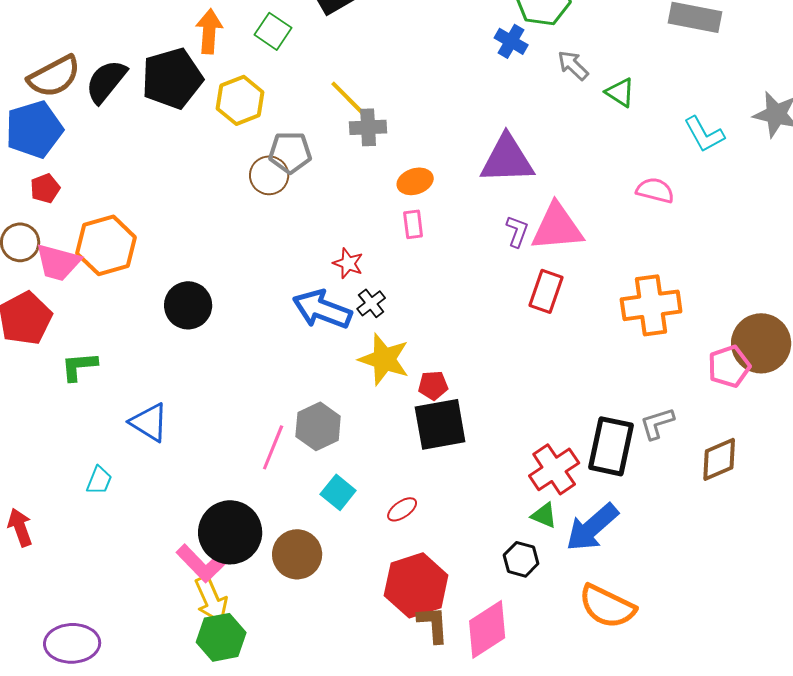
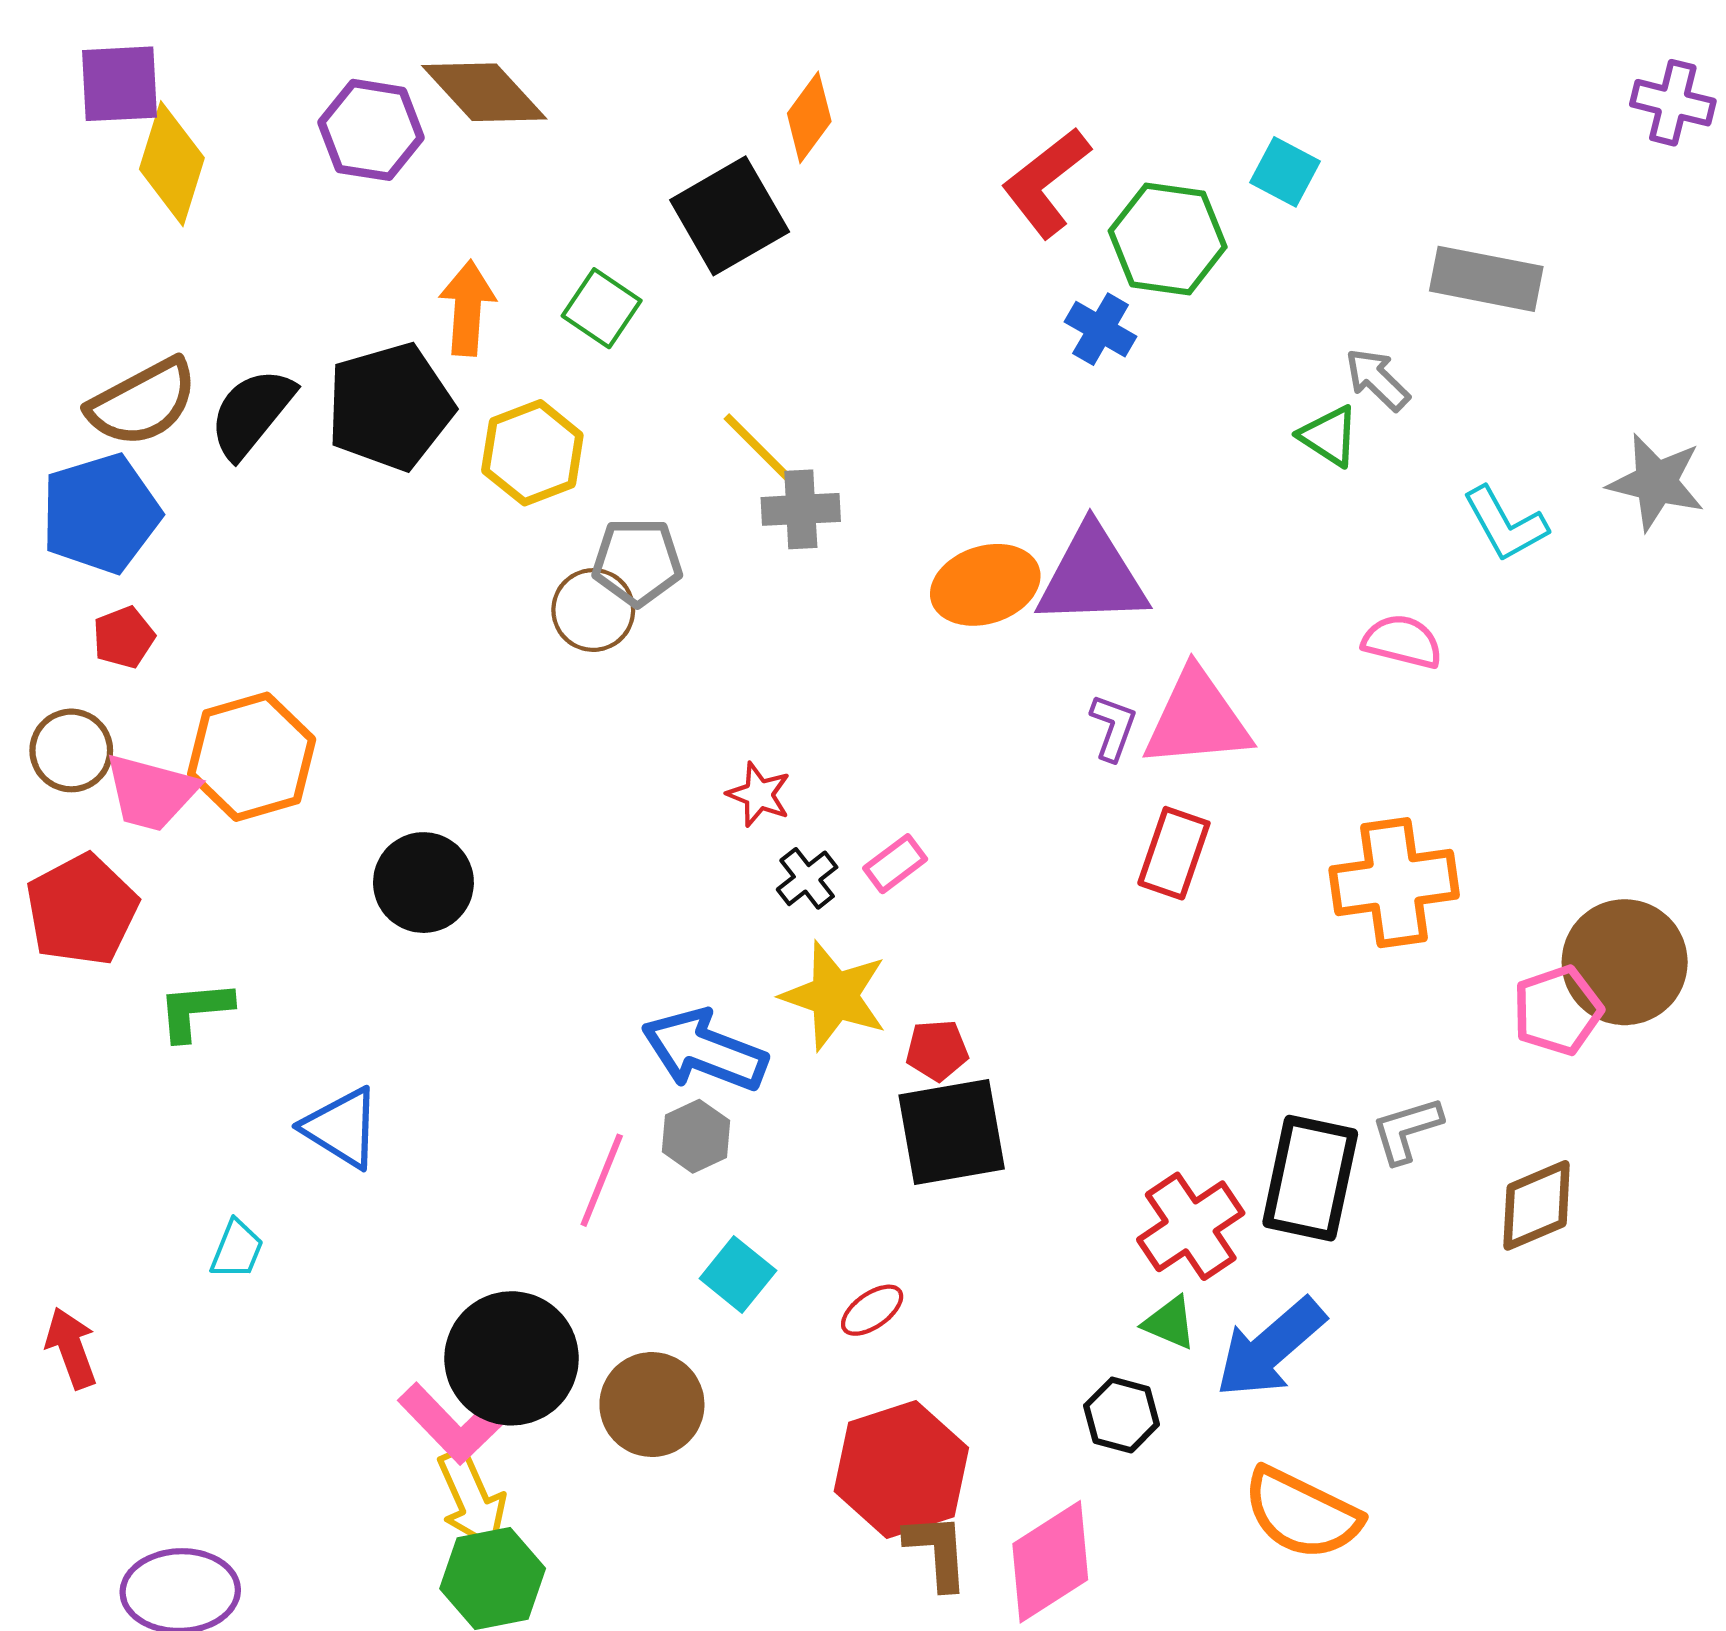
gray arrow: (573, 65) -> (1377, 379), moved
orange ellipse: (415, 181) -> (985, 585), moved, size x1.4
pink rectangle: (413, 224) -> (895, 864), moved, turned 60
blue arrow: (322, 309) -> (704, 1050), moved
gray hexagon: (318, 426) -> (696, 1136), size x0.7

